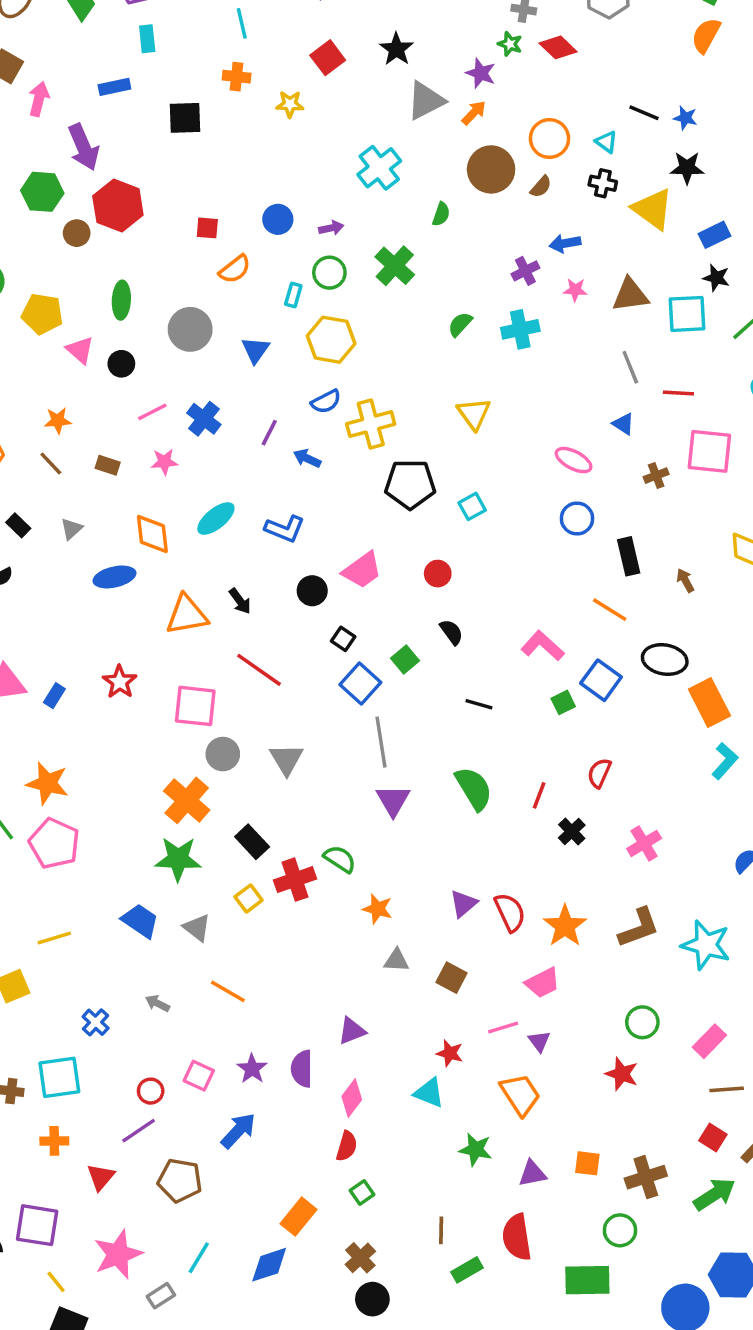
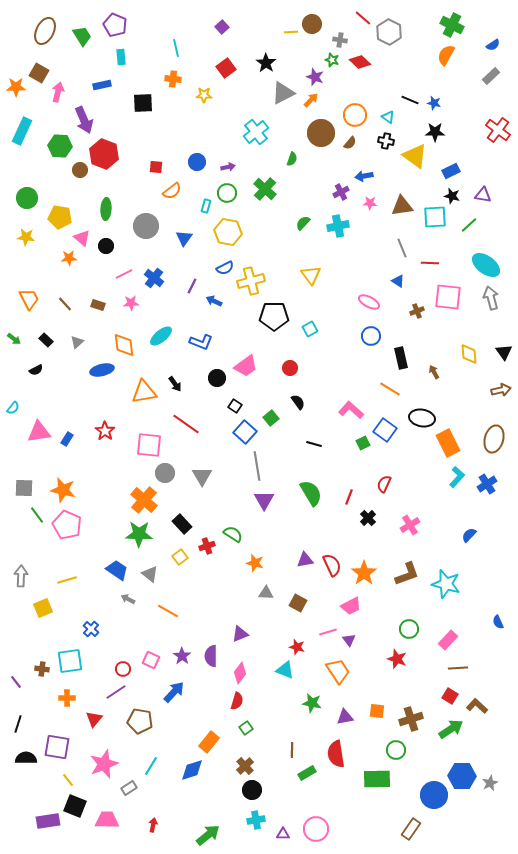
orange star: (58, 421) -> (69, 258), moved
red cross: (295, 880) -> (207, 546), size x0.7
purple triangle: (464, 904) -> (305, 560), turned 30
gray arrow: (157, 1003) -> (128, 599), moved

